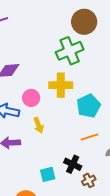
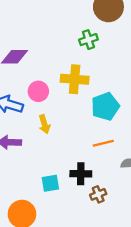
green cross: (70, 51) -> (88, 40), size x0.6
black cross: (73, 164) -> (81, 174), turned -30

